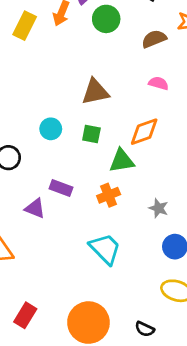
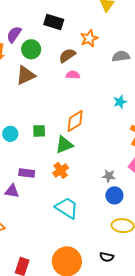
pink semicircle: (159, 83) -> (73, 75), moved
brown triangle: (95, 92) -> (26, 75), moved
gray star: (159, 208) -> (109, 176), moved

